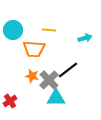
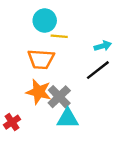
cyan circle: (13, 30) -> (45, 21), moved
black line: (68, 70) -> (98, 70), moved
orange star: (32, 76) -> (39, 92), size x1.5

